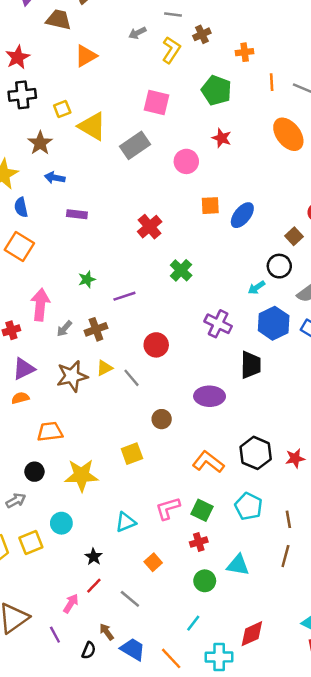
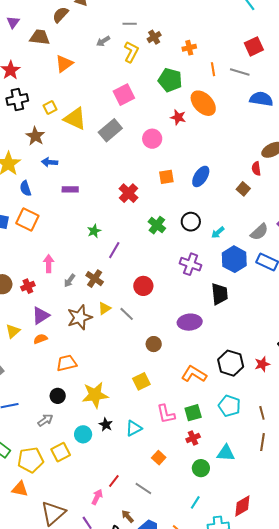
pink square: (157, 103) -> (124, 95), turned -35
orange ellipse: (288, 134) -> (203, 103), moved
orange square: (210, 206) -> (166, 177), moved
black circle: (279, 266) -> (191, 222), moved
green star: (87, 279) -> (94, 231), moved
purple line: (124, 296) -> (114, 250), turned -36
pink arrow: (40, 305) -> (49, 264), size x0.7
brown cross: (96, 329) -> (95, 279), turned -30
yellow square: (132, 454) -> (141, 381), moved
pink L-shape: (168, 508) -> (166, 414), turned -80
green square: (202, 510) -> (193, 413), turned -36
black star: (94, 557) -> (106, 425), moved

